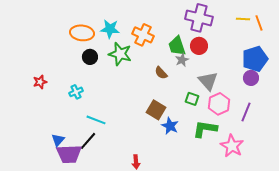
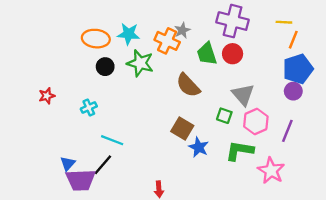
orange line: (259, 23) -> (293, 40), moved, turned 42
gray star: (182, 60) -> (182, 30), moved
brown semicircle: (161, 73) -> (188, 85), size x1.6

